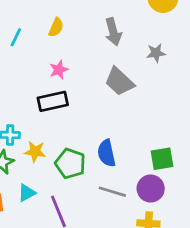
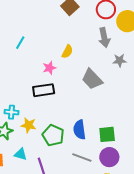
yellow semicircle: (56, 27) -> (67, 52), moved
gray arrow: (113, 32) -> (104, 38), moved
green square: (162, 159) -> (107, 134), moved
cyan triangle: (27, 193) -> (21, 154), turned 40

